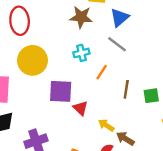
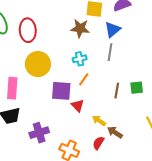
gray line: (117, 44) -> (110, 52), turned 60
orange line: (102, 72) -> (84, 79), moved
green square: (151, 96) -> (137, 88), moved

